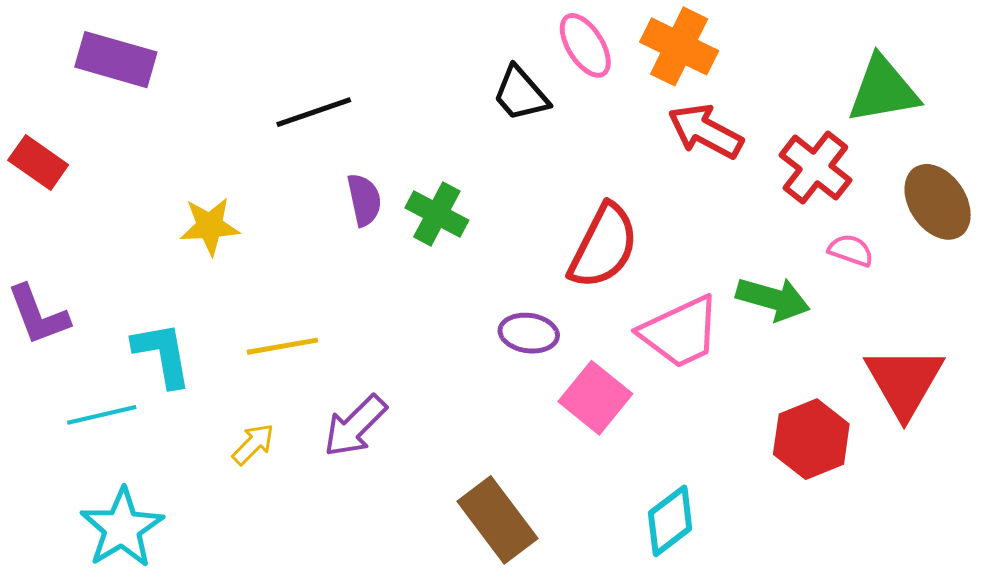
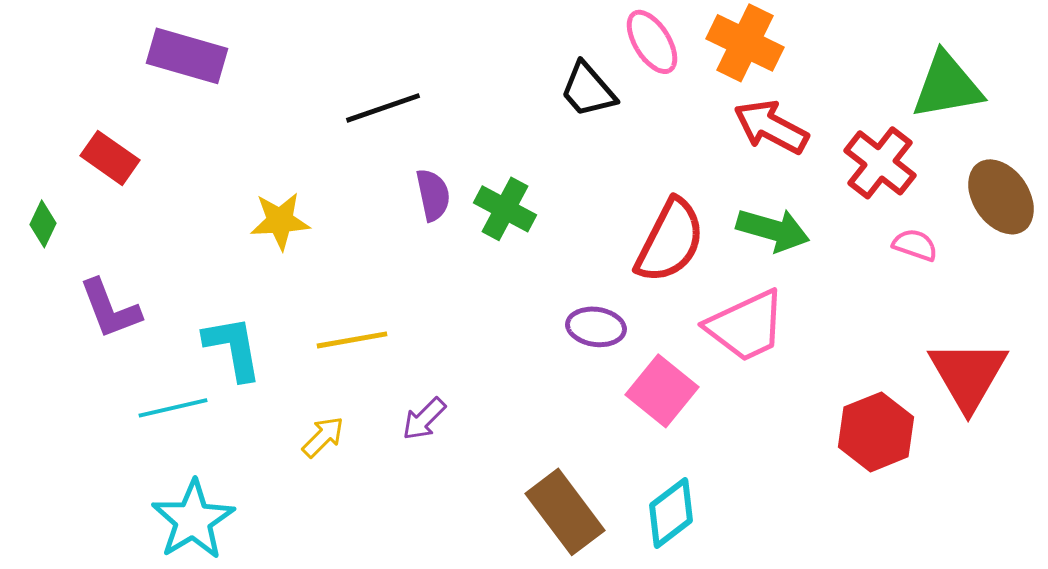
green arrow: (773, 299) -> (773, 230), moved
purple arrow: (355, 426) -> (424, 419), size x0.7
cyan diamond: (670, 521) -> (671, 513), moved

